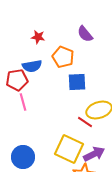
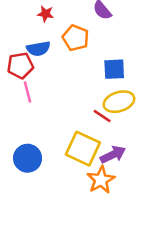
blue square: (77, 82) -> (114, 69), moved

